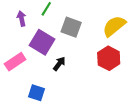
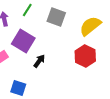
gray square: (71, 27) -> (56, 17), moved

